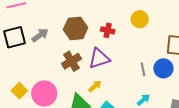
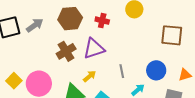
blue circle: (163, 68) -> (156, 70), moved
gray line: (143, 69) -> (122, 71), moved

